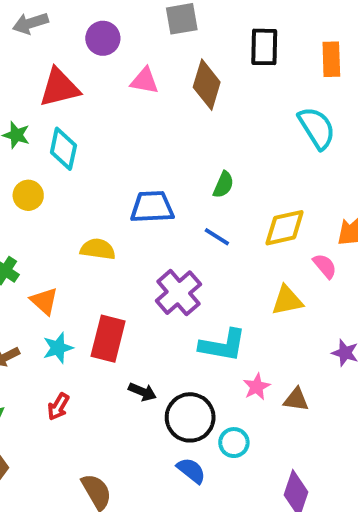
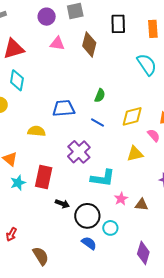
purple circle: (103, 38) -> (47, 17), moved
red arrow: (58, 407) -> (11, 234), moved

